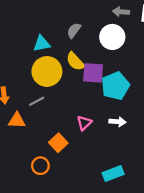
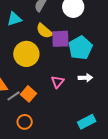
yellow circle: (47, 71) -> (26, 54), moved
gray line: (37, 101) -> (14, 96), moved
orange square: (58, 143) -> (29, 94), moved

